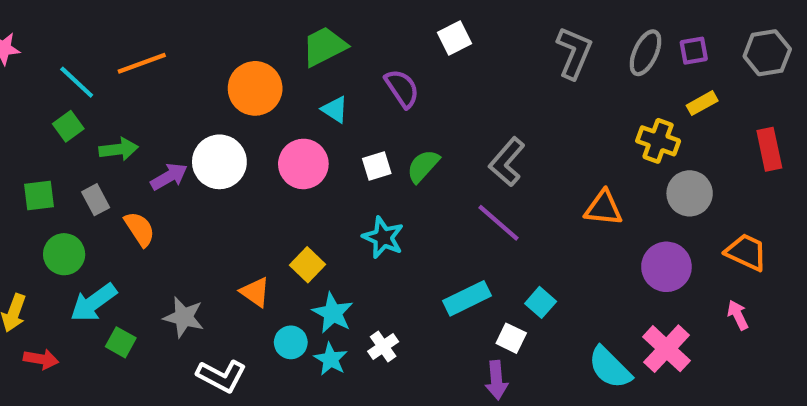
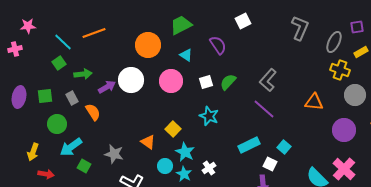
gray ellipse: (645, 53) -> (334, 42), moved

